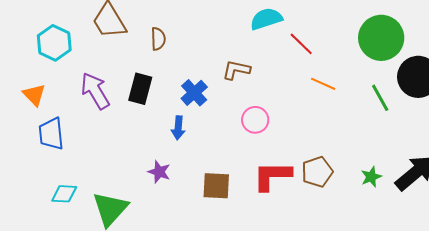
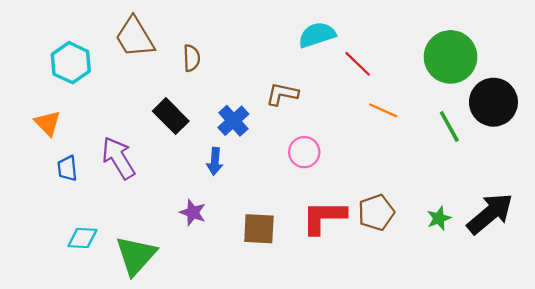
black rectangle: (140, 89) -> (171, 116), turned -60
purple arrow: (95, 91) -> (118, 158), moved
blue trapezoid: (51, 134) -> (67, 168), size x0.7

